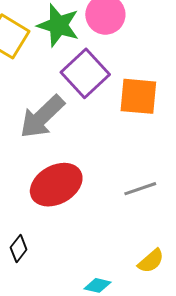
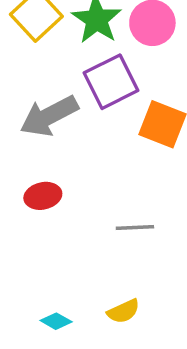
red ellipse: (56, 185) -> (43, 196), size x0.6

